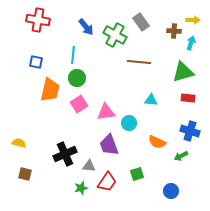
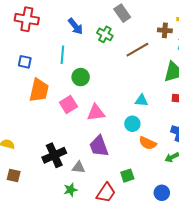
gray rectangle: (141, 22) -> (122, 13), moved
green cross: (115, 35) -> (105, 34), size x0.7
brown line: (139, 62) -> (137, 50), moved, turned -35
green circle: (77, 78) -> (81, 77), moved
cyan circle: (129, 123) -> (132, 124), moved
red trapezoid: (107, 182) -> (106, 193), moved

